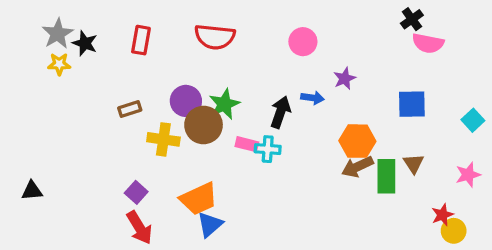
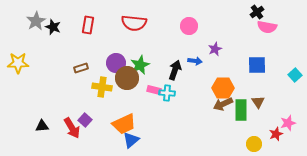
yellow star: (59, 64) -> (18, 63), moved, size x1.5
pink star: (468, 175) -> (288, 123), moved
black triangle: (32, 191) -> (42, 126), moved
red arrow: (139, 228) -> (72, 128), moved
yellow circle: (454, 231) -> (254, 144), moved

